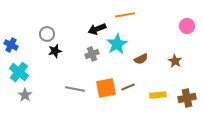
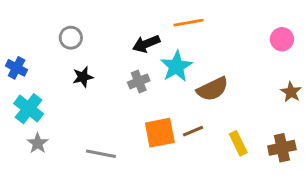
gray circle: (47, 34) -> (71, 38), moved
brown semicircle: (141, 59) -> (213, 89), size x1.5
brown star: (175, 61) -> (291, 92), moved
gray line: (75, 89) -> (101, 154), moved
yellow rectangle: (158, 95) -> (238, 143), turned 70

